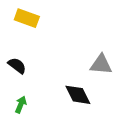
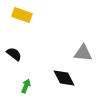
green arrow: (21, 105) -> (26, 86), moved

